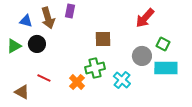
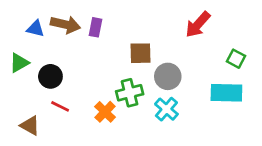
purple rectangle: (70, 11) -> (95, 27), moved
brown arrow: (48, 18) -> (65, 25), turned -60
black circle: (37, 44) -> (50, 76), moved
green square: (163, 44) -> (236, 59), moved
gray circle: (142, 56) -> (168, 76), moved

